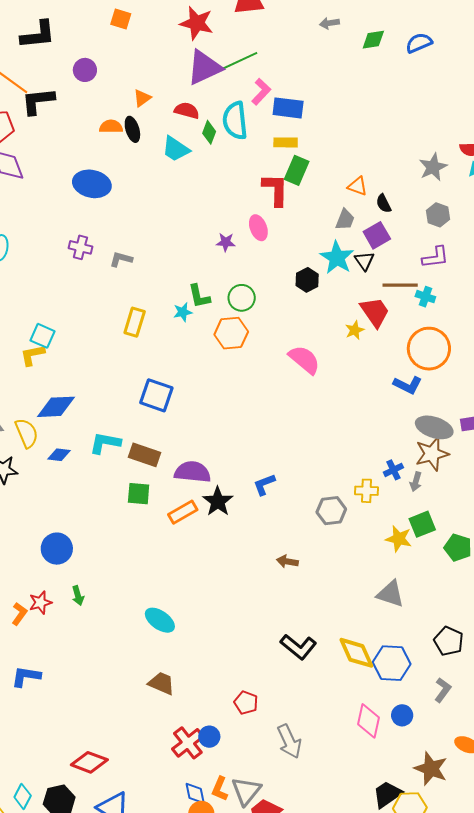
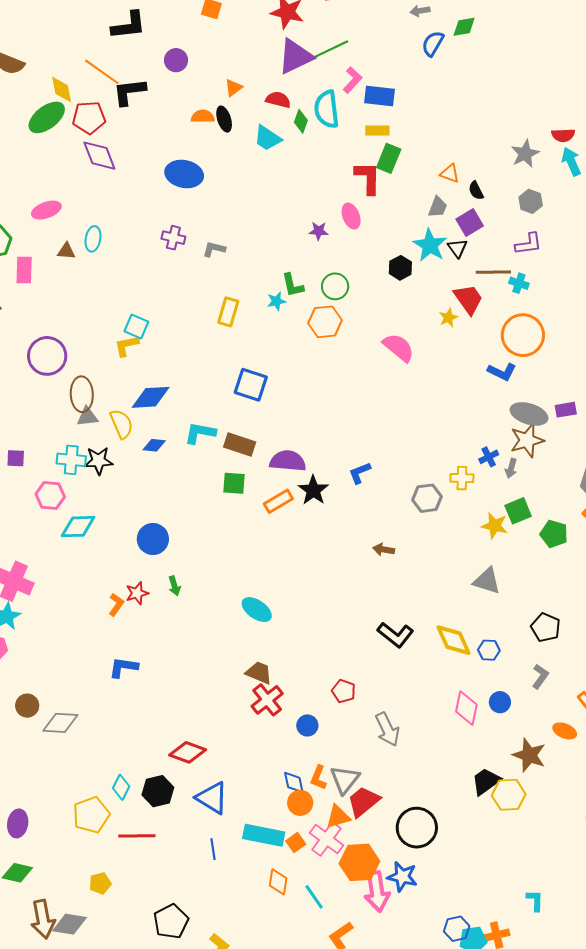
blue semicircle: (419, 43) -> (433, 44), moved, turned -36
blue hexagon: (392, 663) -> (489, 650), size x0.6
red cross: (188, 743) -> (267, 700), moved

